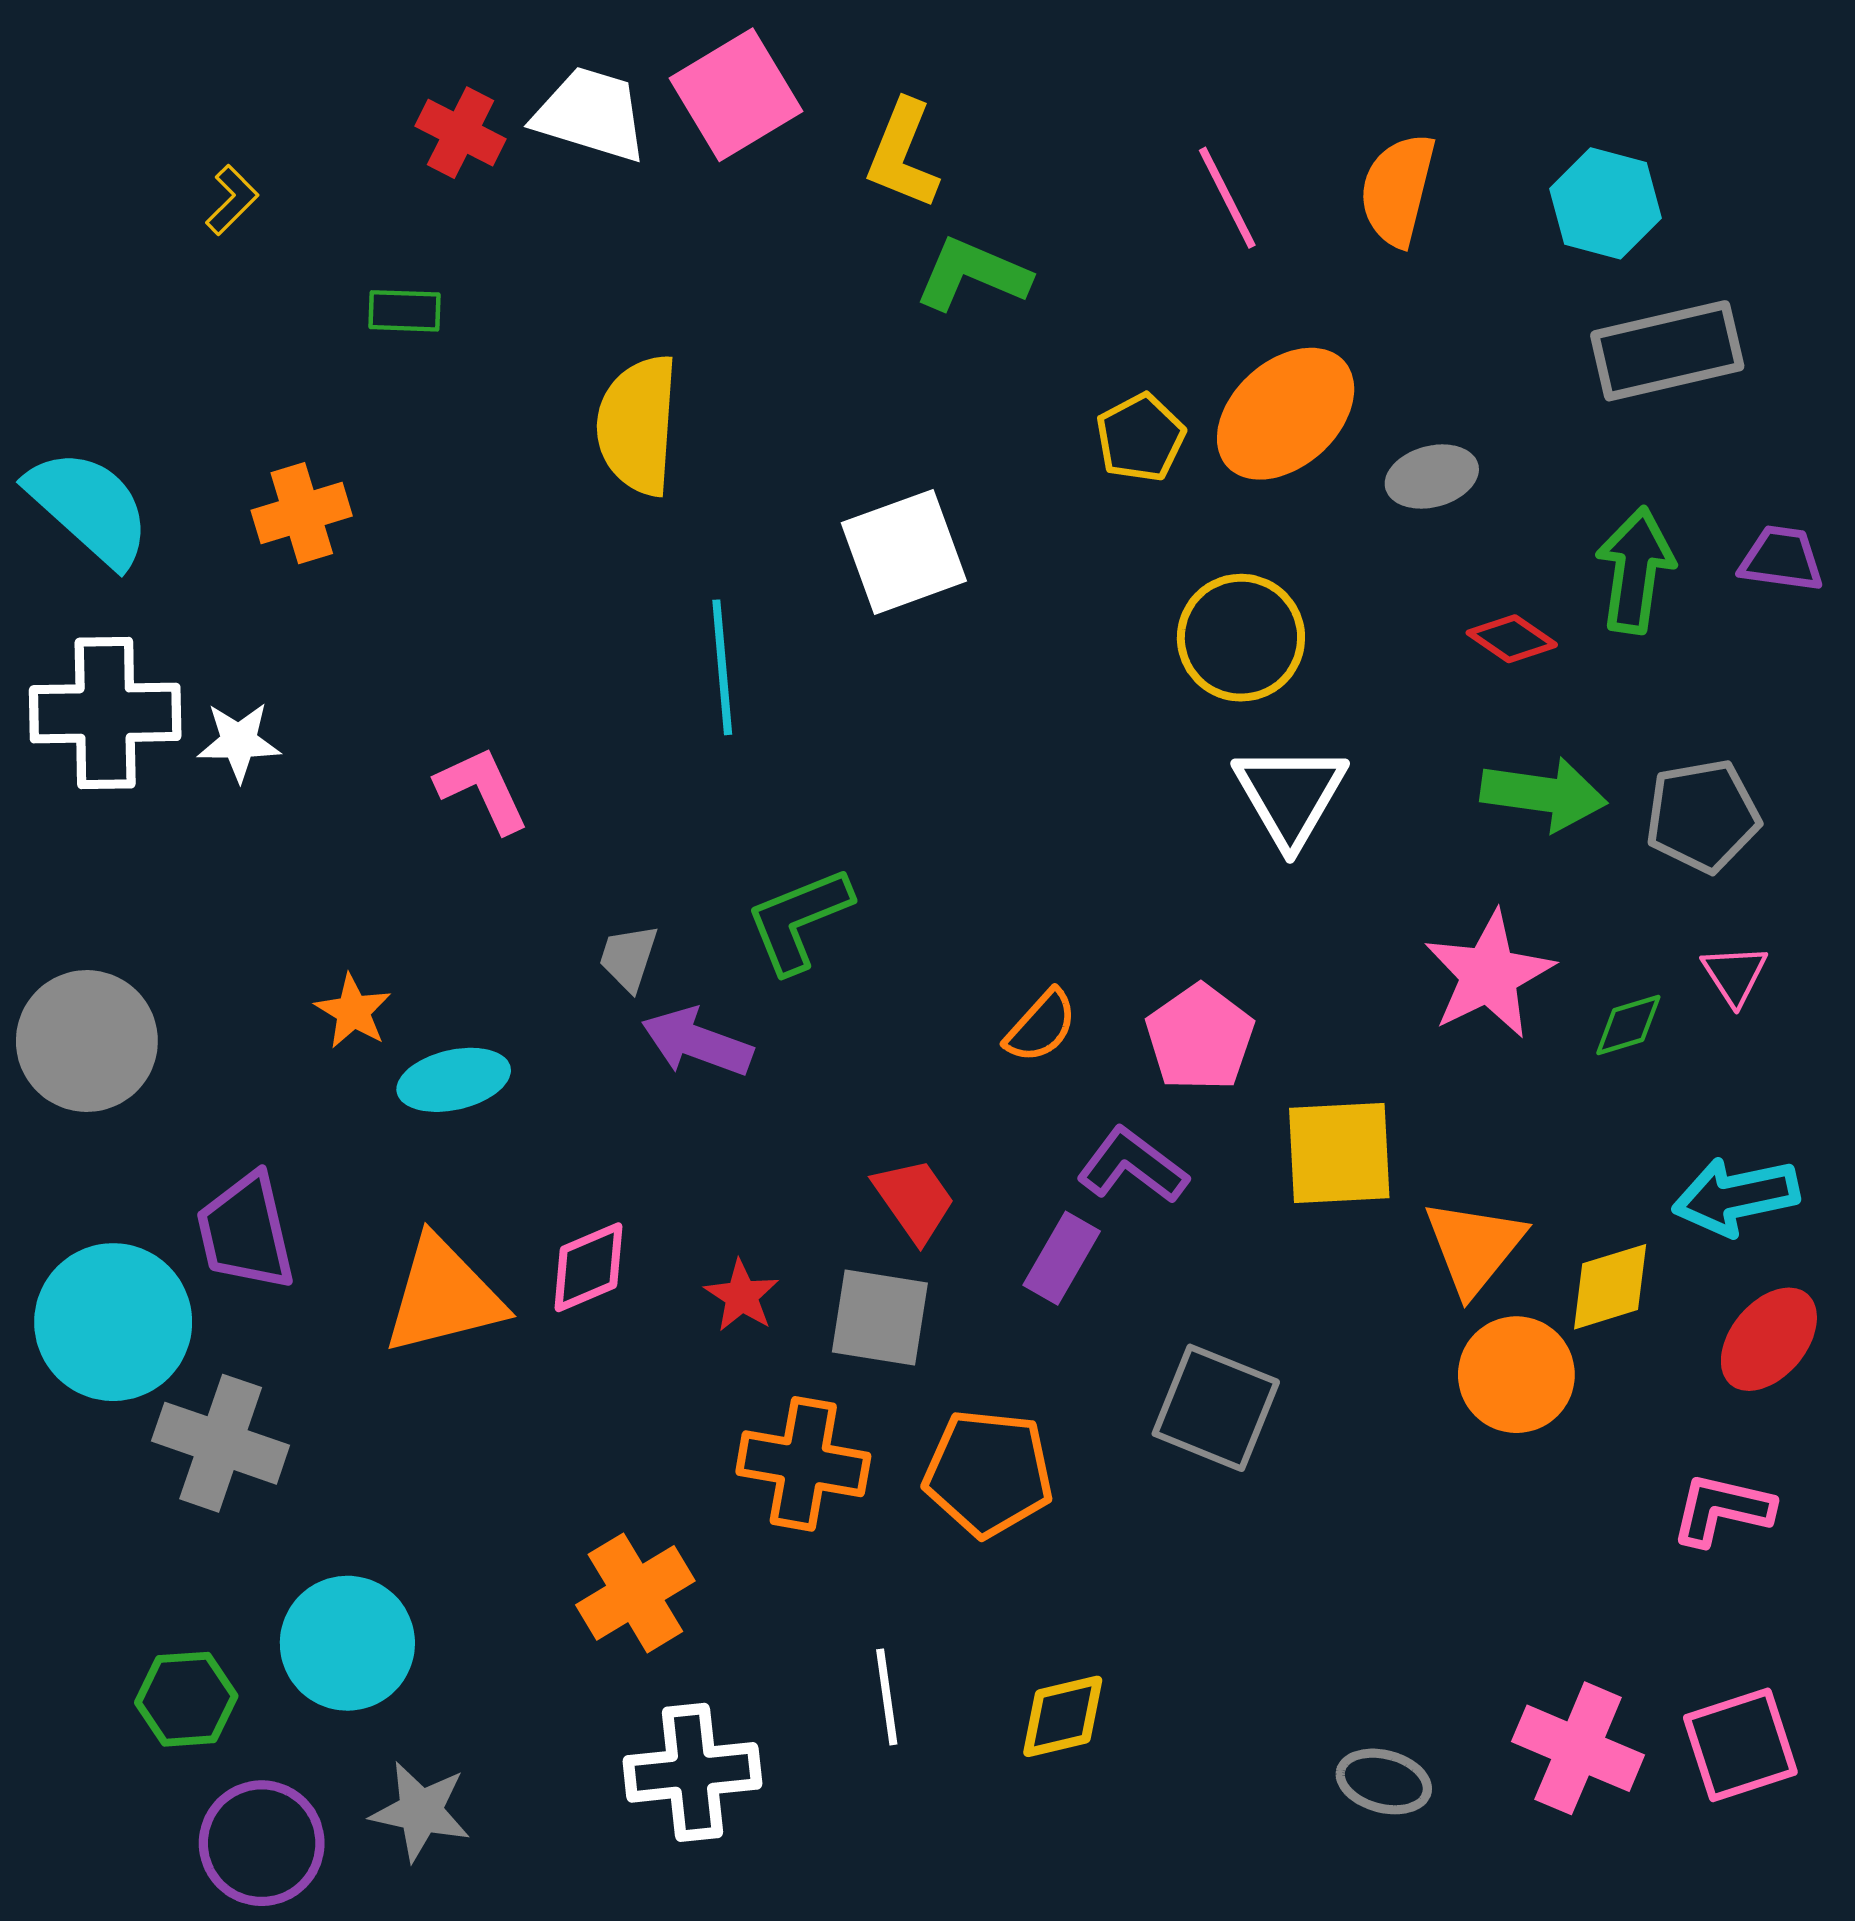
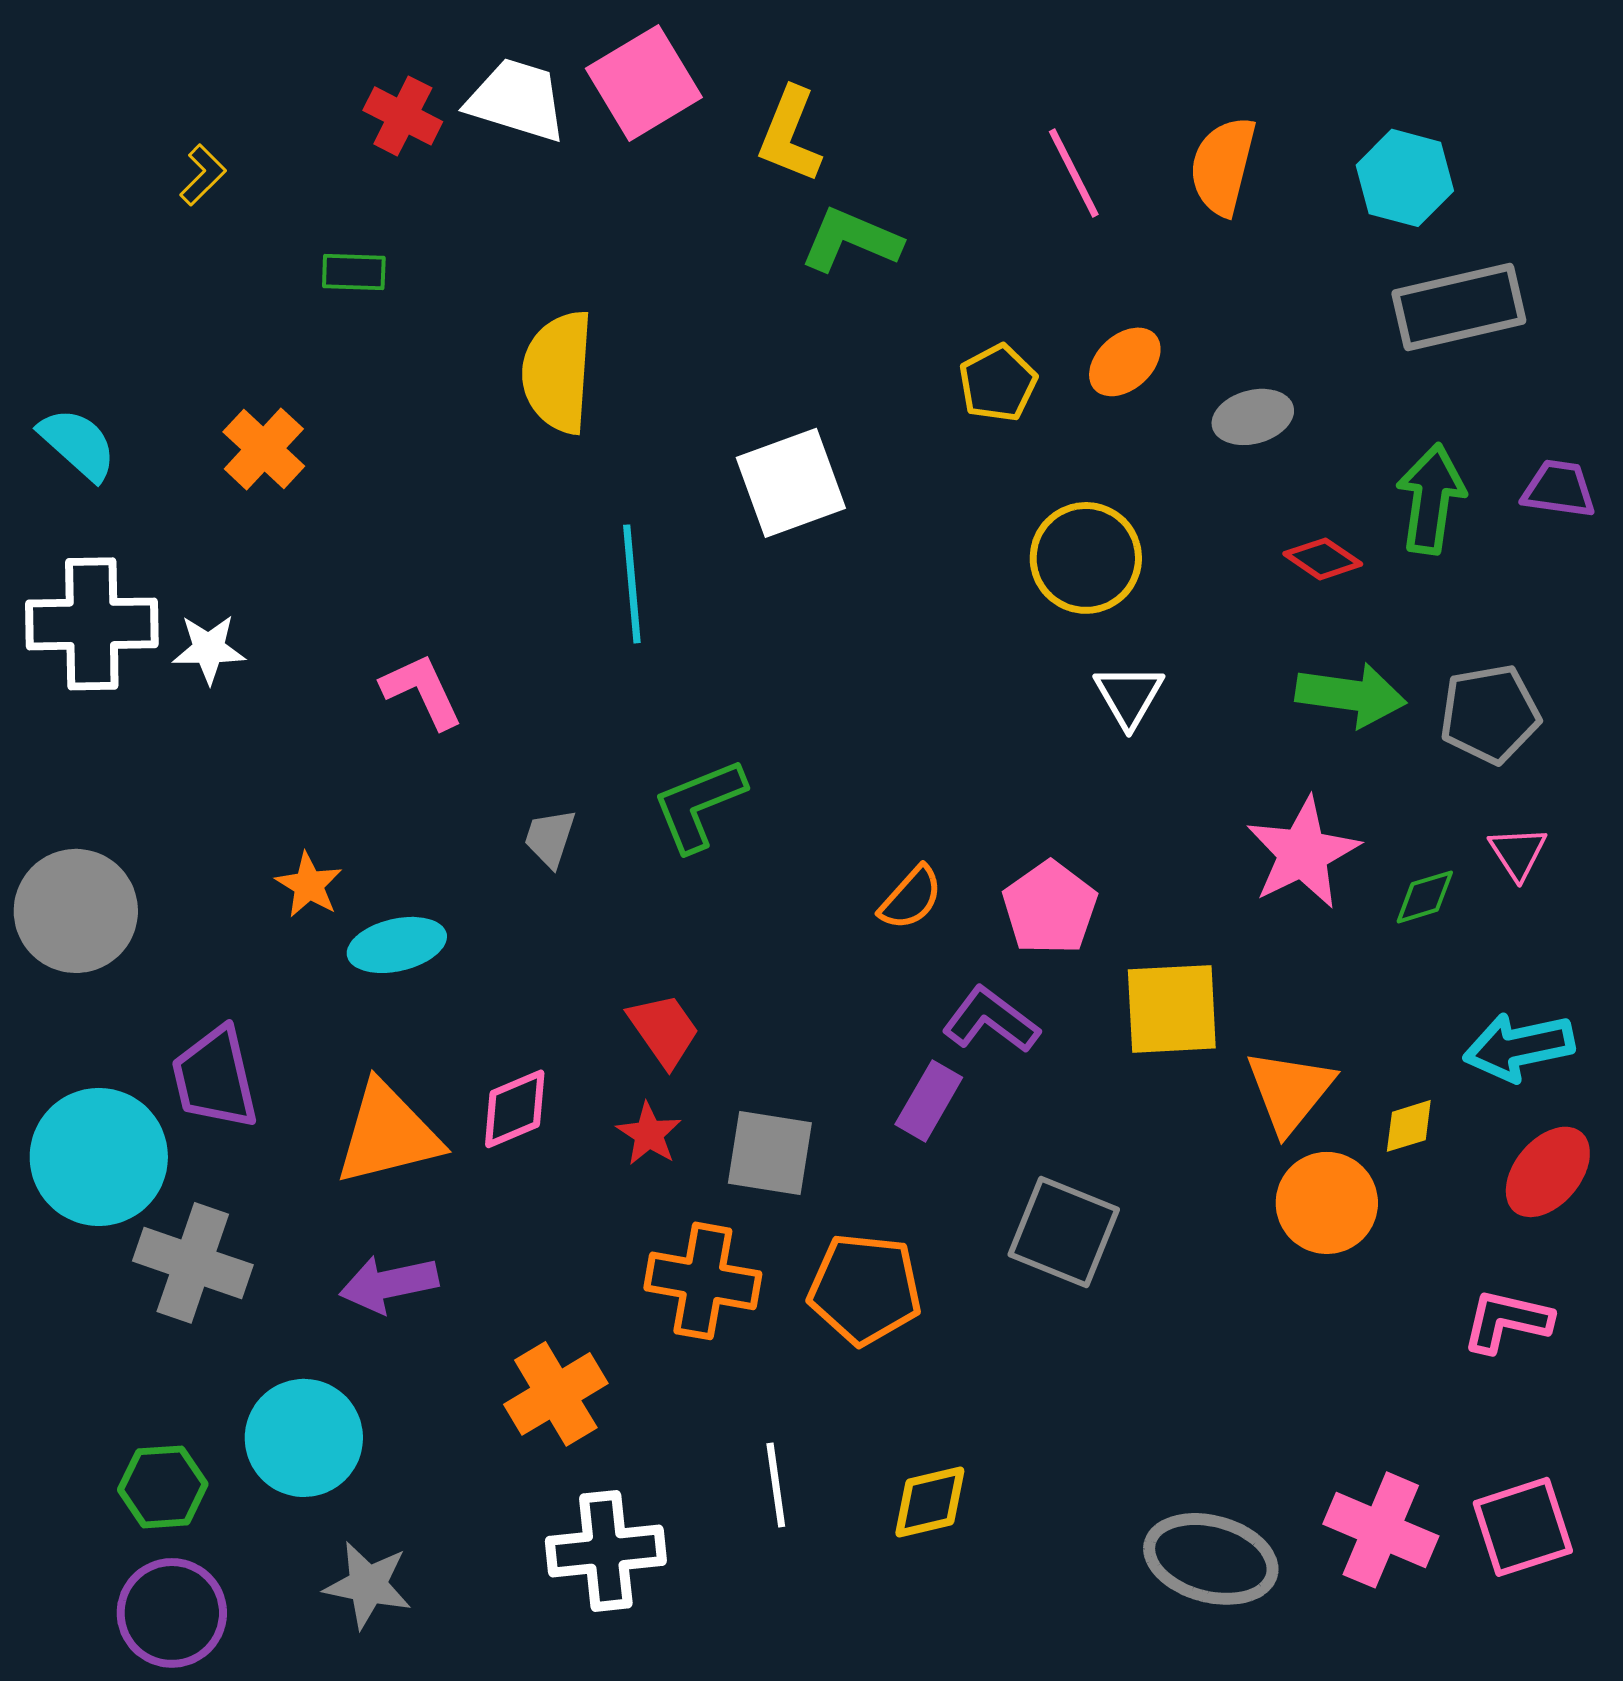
orange ellipse: (1286, 414) -> (1125, 362), size x0.6
cyan semicircle: (89, 507) -> (78, 444), size x0.7
orange cross: (302, 513) -> (264, 449), turned -30
white triangle: (1290, 795) -> (1129, 696), size x0.7
purple arrow: (697, 1042) -> (389, 1284), moved, turned -32
red trapezoid: (914, 1200) -> (664, 1030), moved
yellow diamond: (1610, 1287) -> (1409, 1126), size x0.7
gray ellipse: (1384, 1781) -> (1211, 1559), size x1.6
purple circle: (262, 1843) -> (172, 1613), moved

